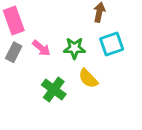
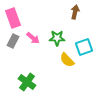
cyan square: (112, 44) -> (84, 47), moved
green cross: (54, 90) -> (27, 82), moved

